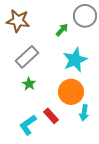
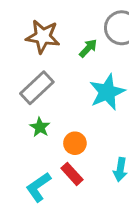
brown star: (18, 21) -> (43, 37), moved
orange circle: (71, 92) -> (75, 143), moved, size x0.6

